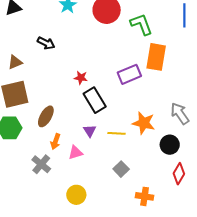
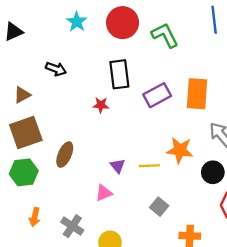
orange rectangle: (156, 57) -> (197, 94), moved
black rectangle: (95, 100) -> (119, 74), moved, turned 30
orange arrow: (55, 141) -> (35, 217), moved
gray cross: (41, 164) -> (72, 226), moved

